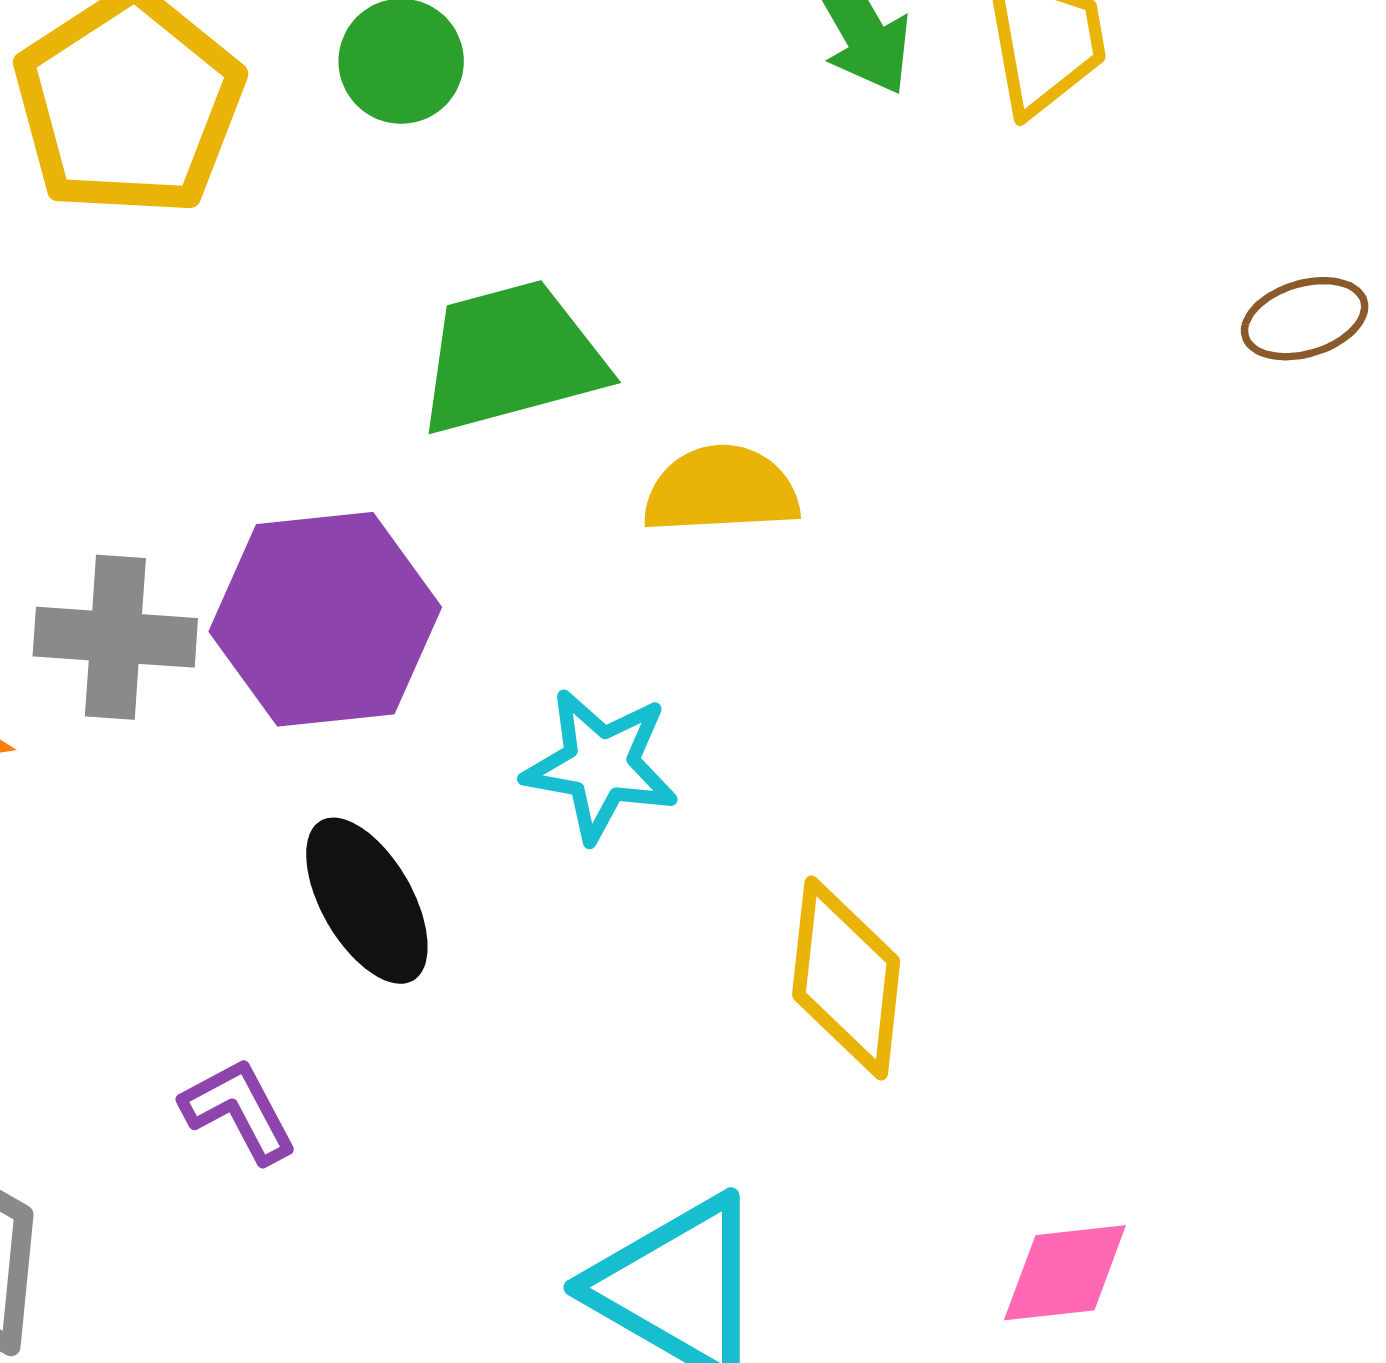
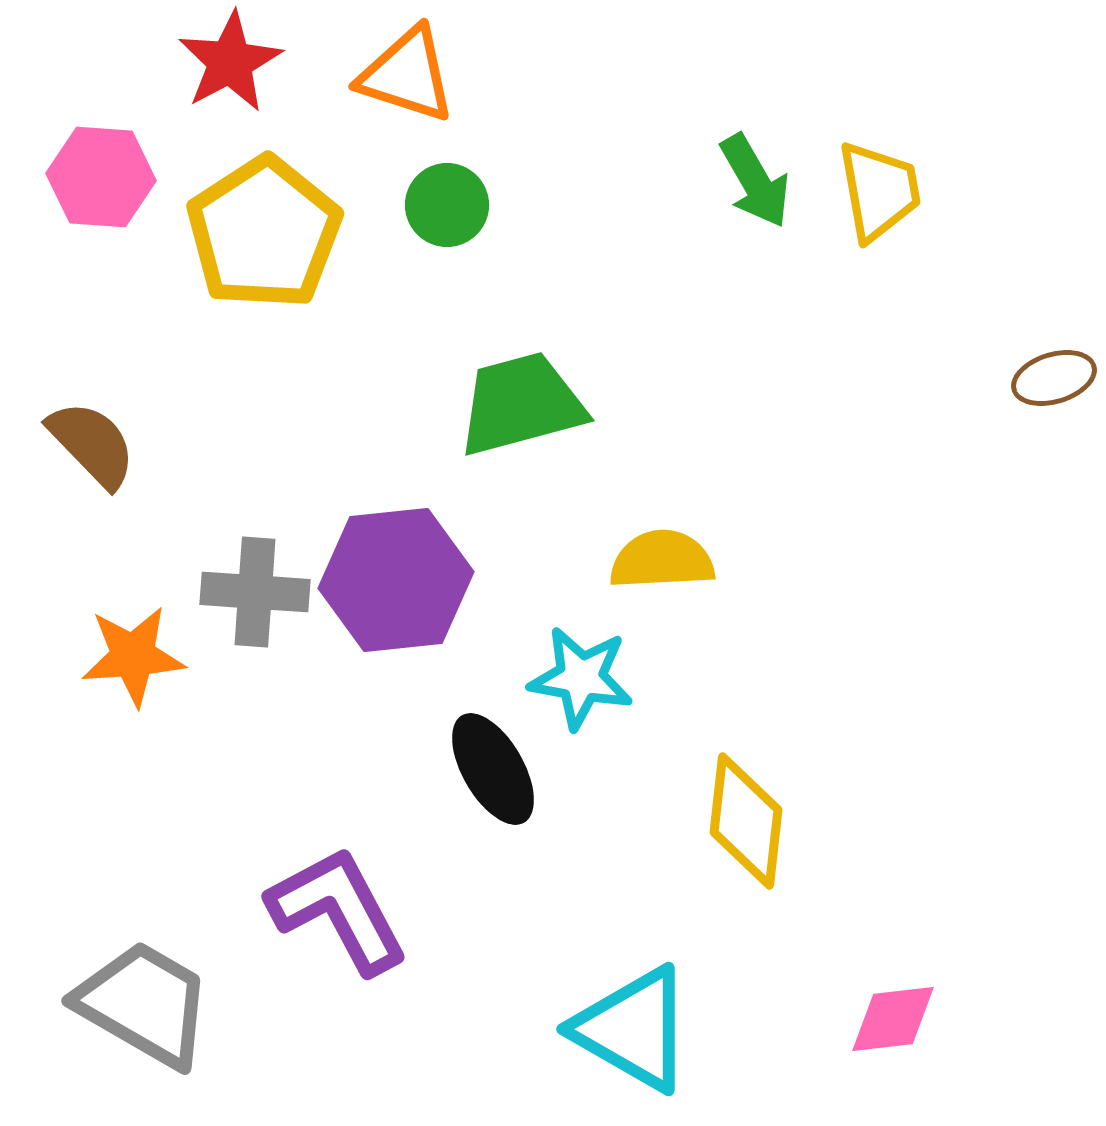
yellow semicircle: (721, 490) -> (662, 560), moved
black ellipse: (367, 901) -> (493, 769), moved
purple L-shape: (239, 1111) -> (338, 910), size x1.8

